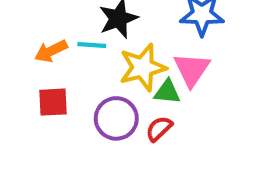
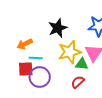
cyan line: (92, 45) -> (36, 58), moved
purple circle: (116, 118) -> (40, 77), moved

